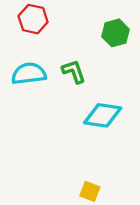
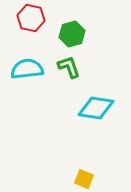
green hexagon: (115, 33) -> (72, 34), moved

